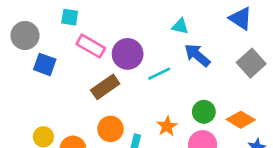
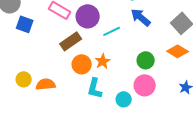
orange diamond: (241, 120) -> (178, 51), moved
orange star: (167, 126) -> (103, 61), moved
orange circle: (110, 129) -> (82, 64), moved

